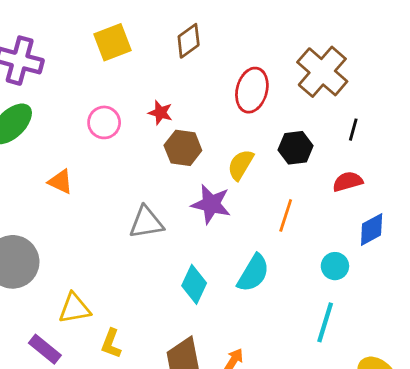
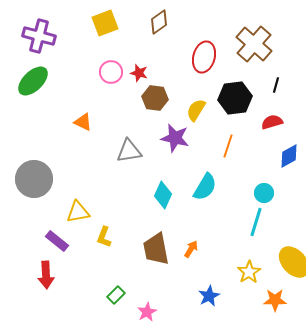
pink circle: (104, 122) -> (111, 72), moved
black hexagon: (296, 148) -> (235, 98), size x1.4
orange triangle: (60, 182) -> (83, 122), moved
cyan circle: (335, 266) -> (264, 193), moved

